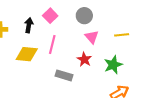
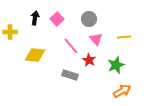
black arrow: (29, 25) -> (35, 18), moved
pink line: (52, 44) -> (71, 46), moved, turned -54

